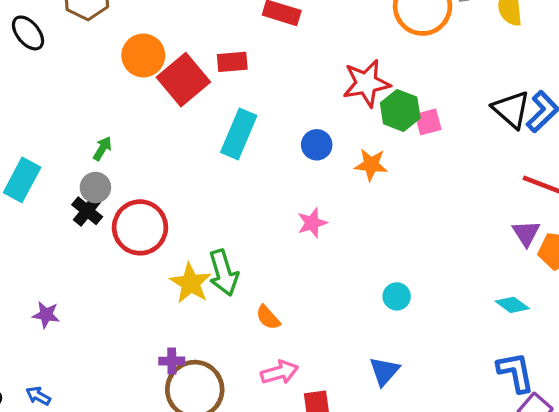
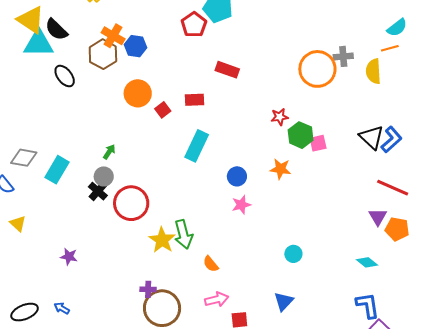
red square: (183, 80) -> (163, 110), size x0.5
red star: (366, 83) -> (280, 117), size x0.6
blue circle: (317, 145) -> (237, 176), moved

